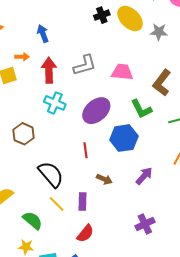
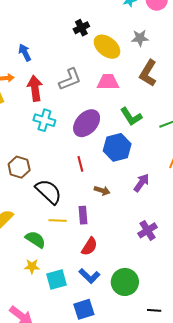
yellow ellipse: (130, 18) -> (107, 47), moved
brown L-shape: (162, 83) -> (148, 73), moved
brown hexagon: (24, 134) -> (19, 167), moved
yellow line: (57, 204) -> (58, 220), turned -36

